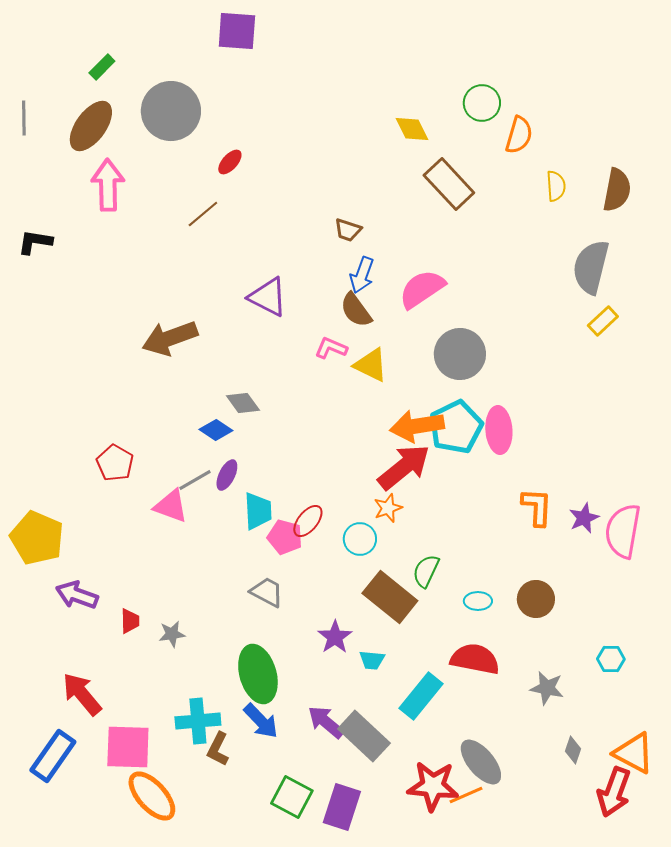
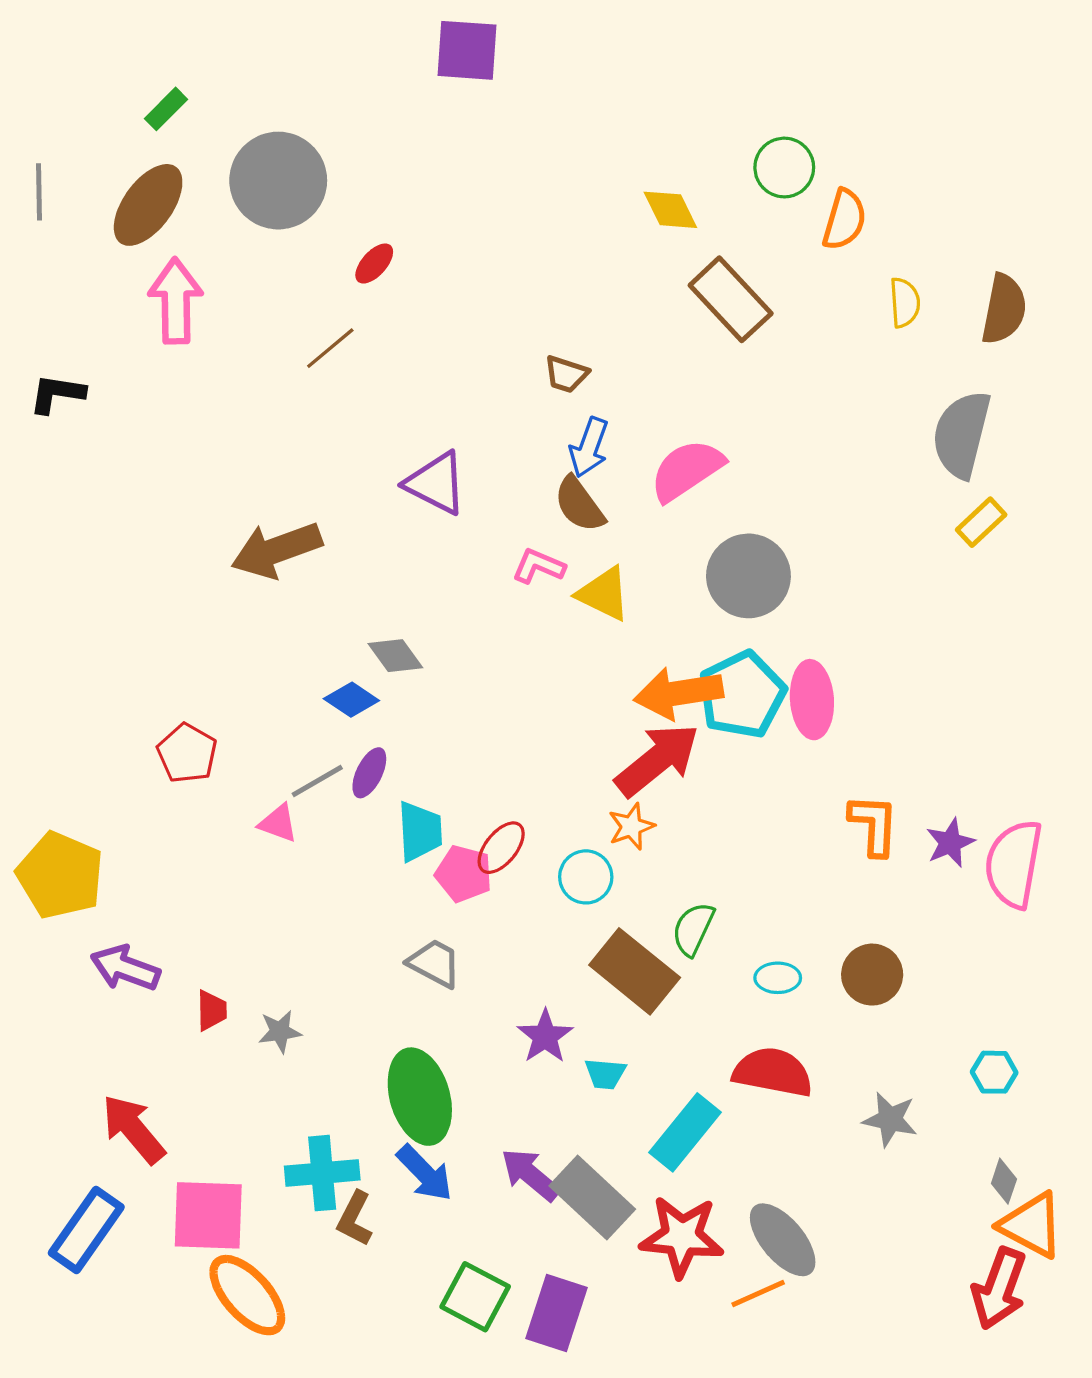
purple square: (237, 31) -> (467, 50), moved
pink triangle: (171, 506) -> (278, 823), size x0.7
gray diamond: (573, 750) -> (1004, 1181), moved
red star: (433, 786) -> (682, 1237), moved

